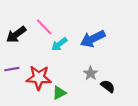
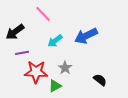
pink line: (44, 27) -> (43, 14), moved
purple line: (12, 69) -> (22, 53), moved
gray star: (91, 73) -> (65, 68), moved

